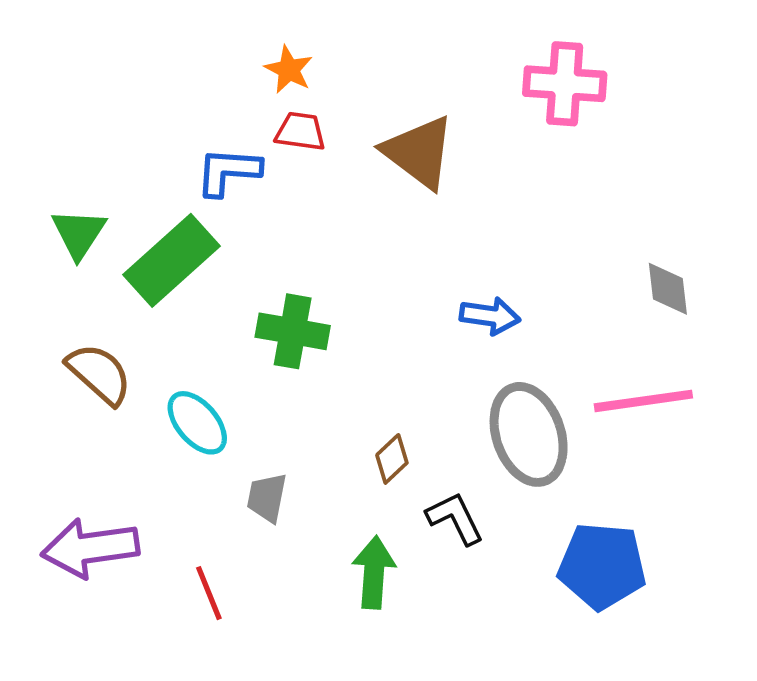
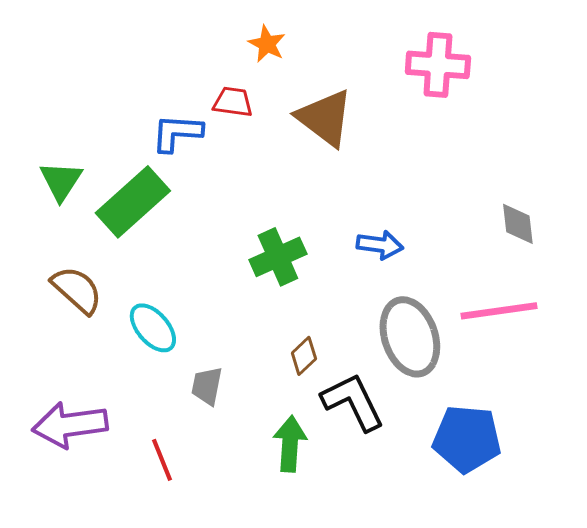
orange star: (289, 70) -> (267, 44), moved
green cross: (293, 331) -> (278, 257), moved, turned -34
black L-shape: (455, 518) -> (353, 402), size x1.4

